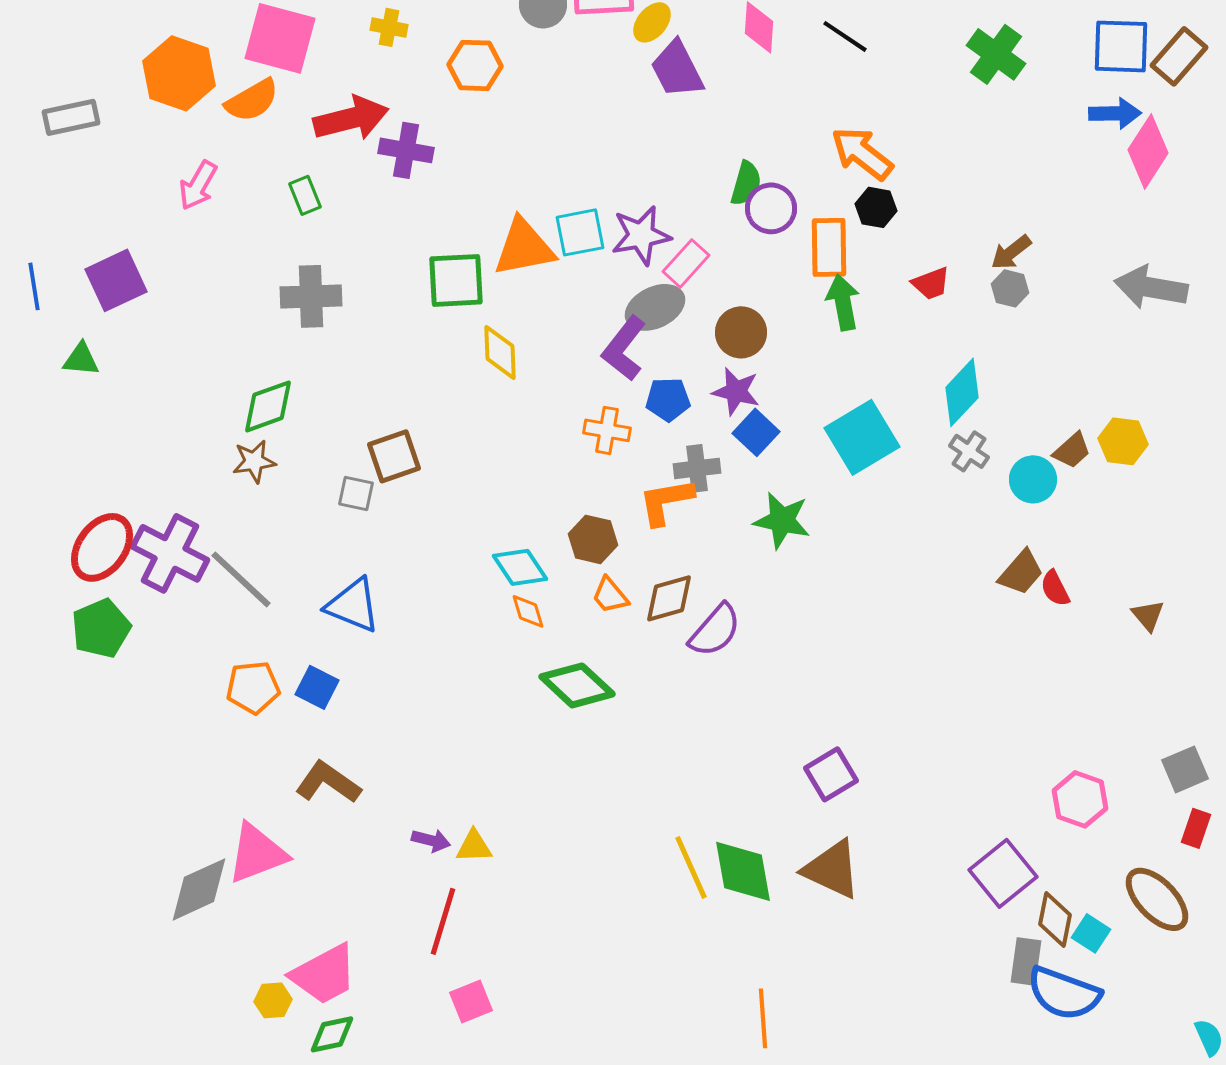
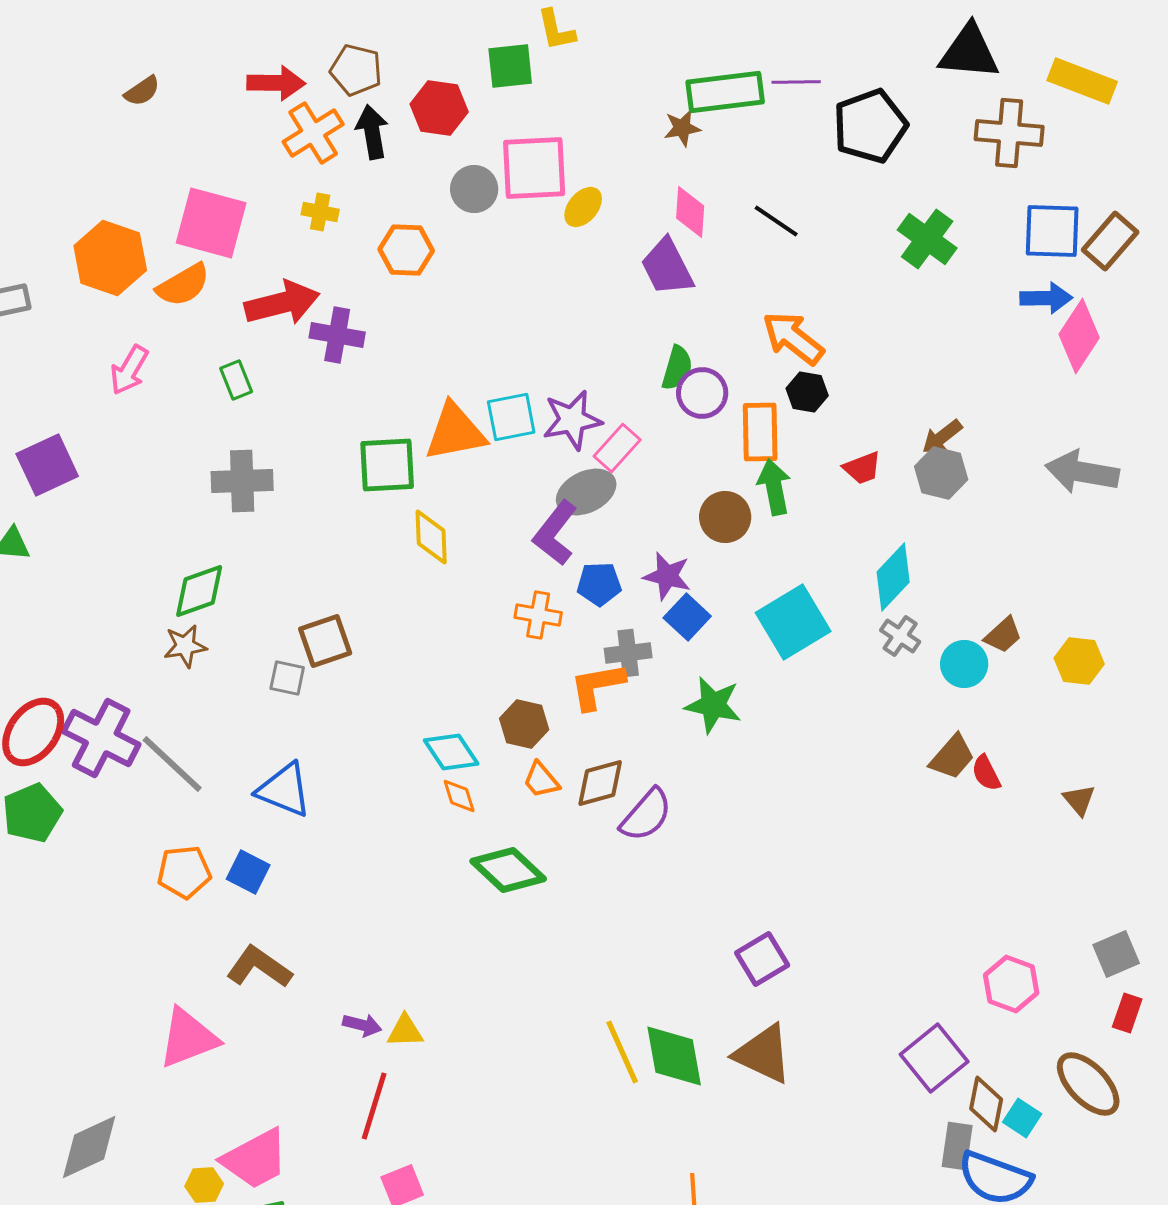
purple trapezoid: (677, 69) -> (667, 267), moved
gray hexagon: (1010, 288) -> (941, 473), size x1.4
brown circle: (741, 332) -> (725, 517), moved
yellow hexagon: (1123, 441) -> (1079, 661), moved
gray diamond: (199, 889) -> (89, 1147), moved

